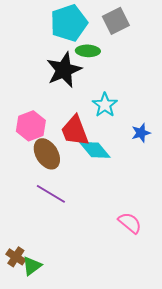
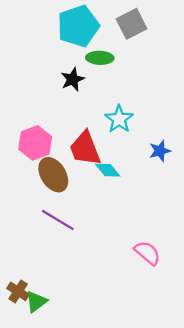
black star: (64, 70) -> (73, 79), size x0.6
cyan diamond: (95, 150) -> (108, 170), size x0.7

